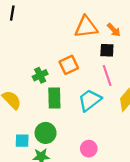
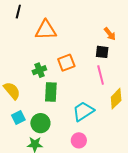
orange triangle: (86, 27) -> (46, 30), moved
cyan trapezoid: (90, 100) -> (83, 111), moved
cyan square: (22, 141) -> (18, 118), moved, turned -32

